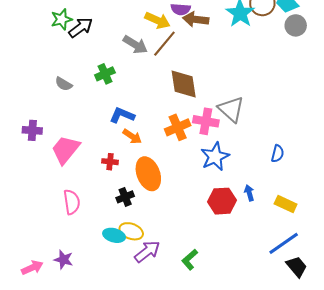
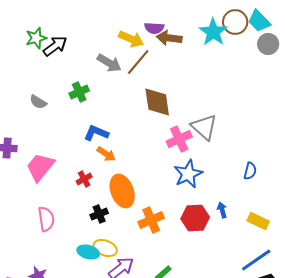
pink cross: (206, 121) -> (179, 139), turned -35
orange cross: (178, 127) -> (151, 220), moved
red cross: (110, 162) -> (84, 179), turned -35

